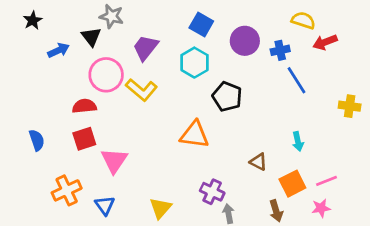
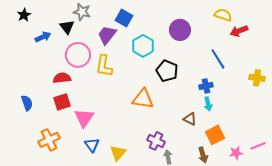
blue square: (201, 24) -> (124, 18), moved
blue cross: (280, 50) -> (206, 86), moved
yellow L-shape: (141, 90) -> (104, 66), turned 60
cyan arrow: (298, 141) -> (208, 104), moved
pink line: (326, 181) -> (258, 146), moved
blue triangle: (105, 205) -> (92, 145), moved

